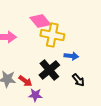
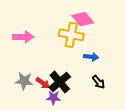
pink diamond: (40, 21) -> (83, 19), moved
black cross: (49, 70) -> (60, 82), moved

